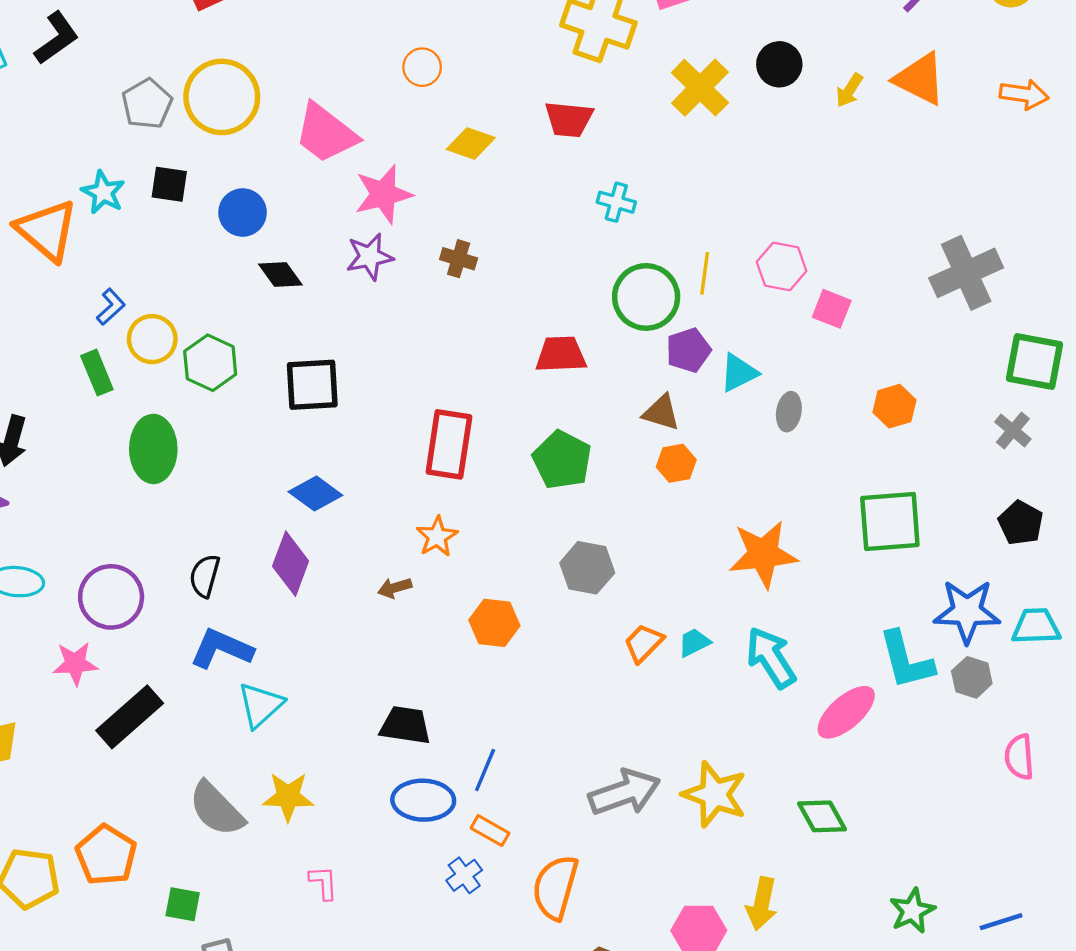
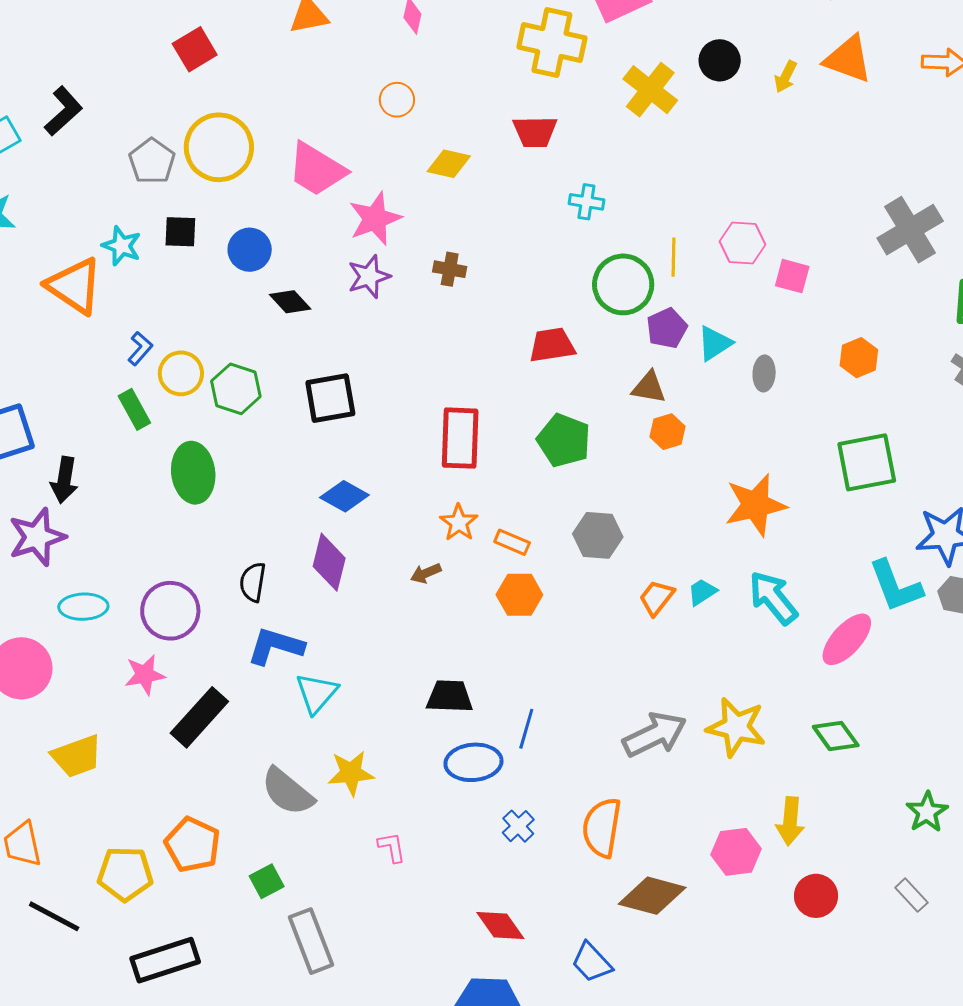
orange rectangle: (490, 831) -> (512, 542), moved
green square: (183, 904) -> (267, 881), turned -32

